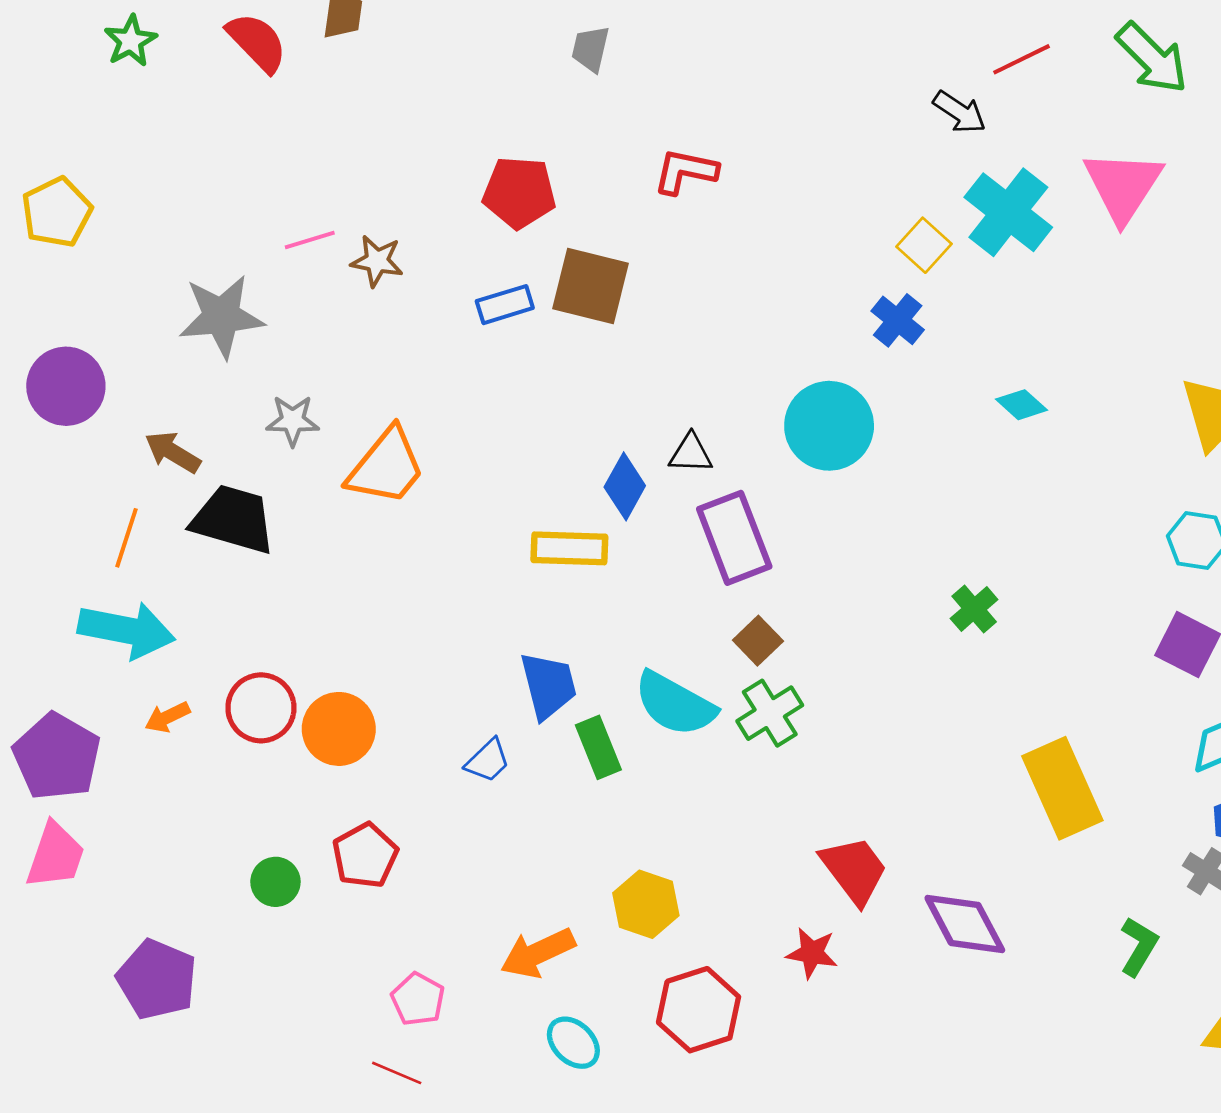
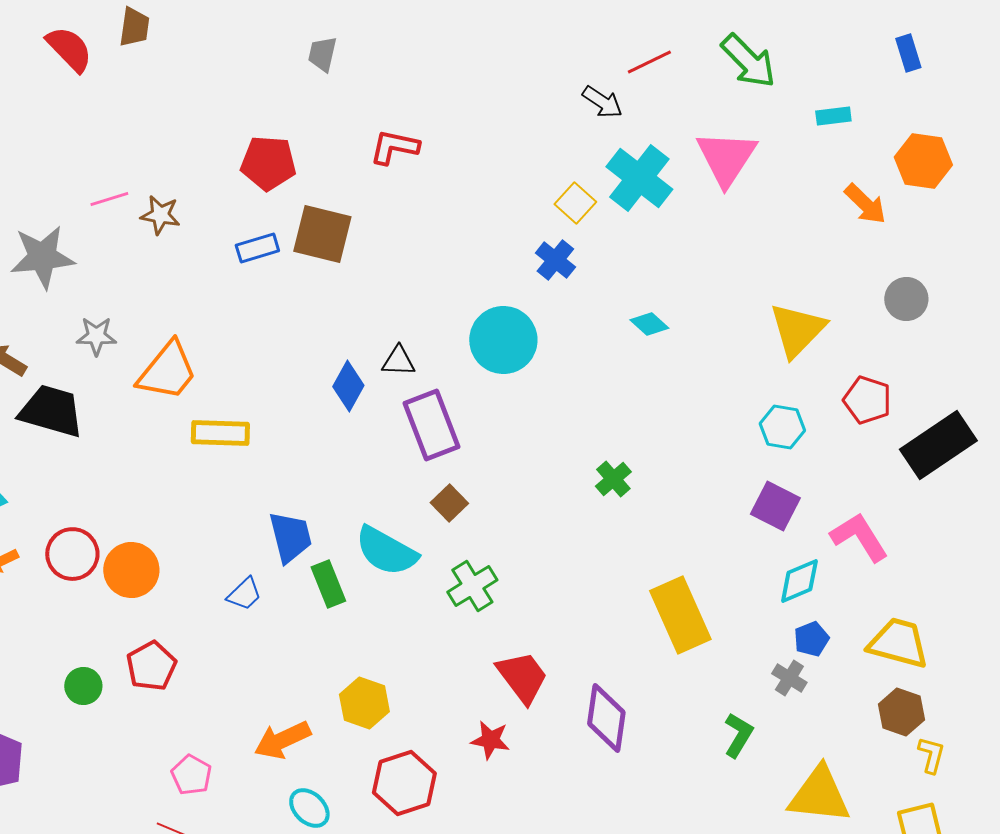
yellow rectangle: (569, 548) -> (220, 433), moved
green cross: (770, 713) -> (472, 586), moved
purple diamond: (965, 924) -> (606, 718), turned 36

